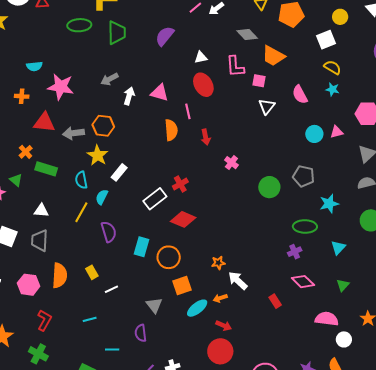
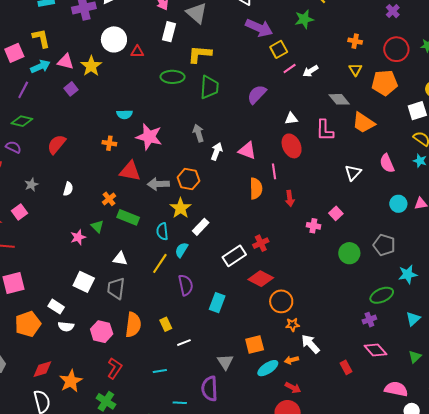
gray arrow: (110, 79) -> (198, 133), turned 96
pink square: (259, 81) -> (336, 213), moved, turned 32
pink cross: (231, 163) -> (313, 226), turned -32
green ellipse: (305, 226) -> (382, 295), turned -30
orange circle: (169, 257) -> (281, 301), moved
purple semicircle: (141, 333) -> (210, 389), size x1.4

